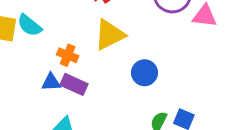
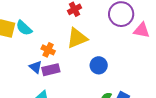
blue triangle: (51, 82) -> (36, 67), turned 40
purple rectangle: (74, 84) -> (51, 70), turned -42

